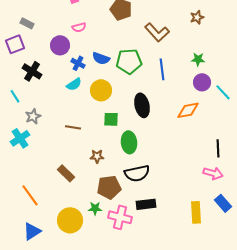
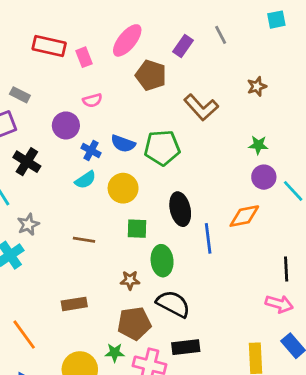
blue line: (162, 69) -> (208, 238), moved
brown star: (97, 156) -> (130, 280), moved
brown rectangle: (66, 173) -> (74, 304), turned -54
black semicircle: (137, 173) -> (173, 304), turned -140

